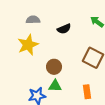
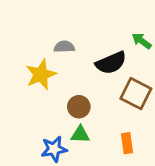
gray semicircle: (33, 20) -> (64, 47), moved
black semicircle: (64, 29) -> (111, 63), moved, size x1.5

